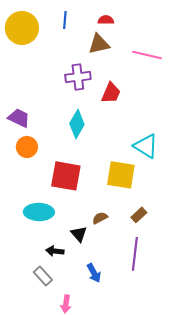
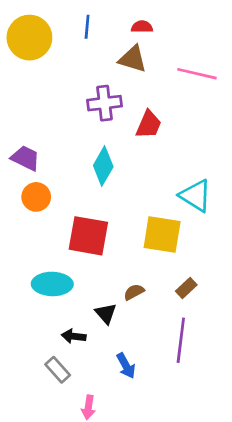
brown triangle: (99, 44) -> (133, 59), turned 30

